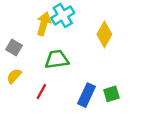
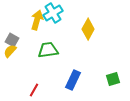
yellow semicircle: (14, 76) -> (10, 51), moved
red line: (41, 91) -> (34, 90), moved
green square: (111, 94) -> (113, 79), moved

